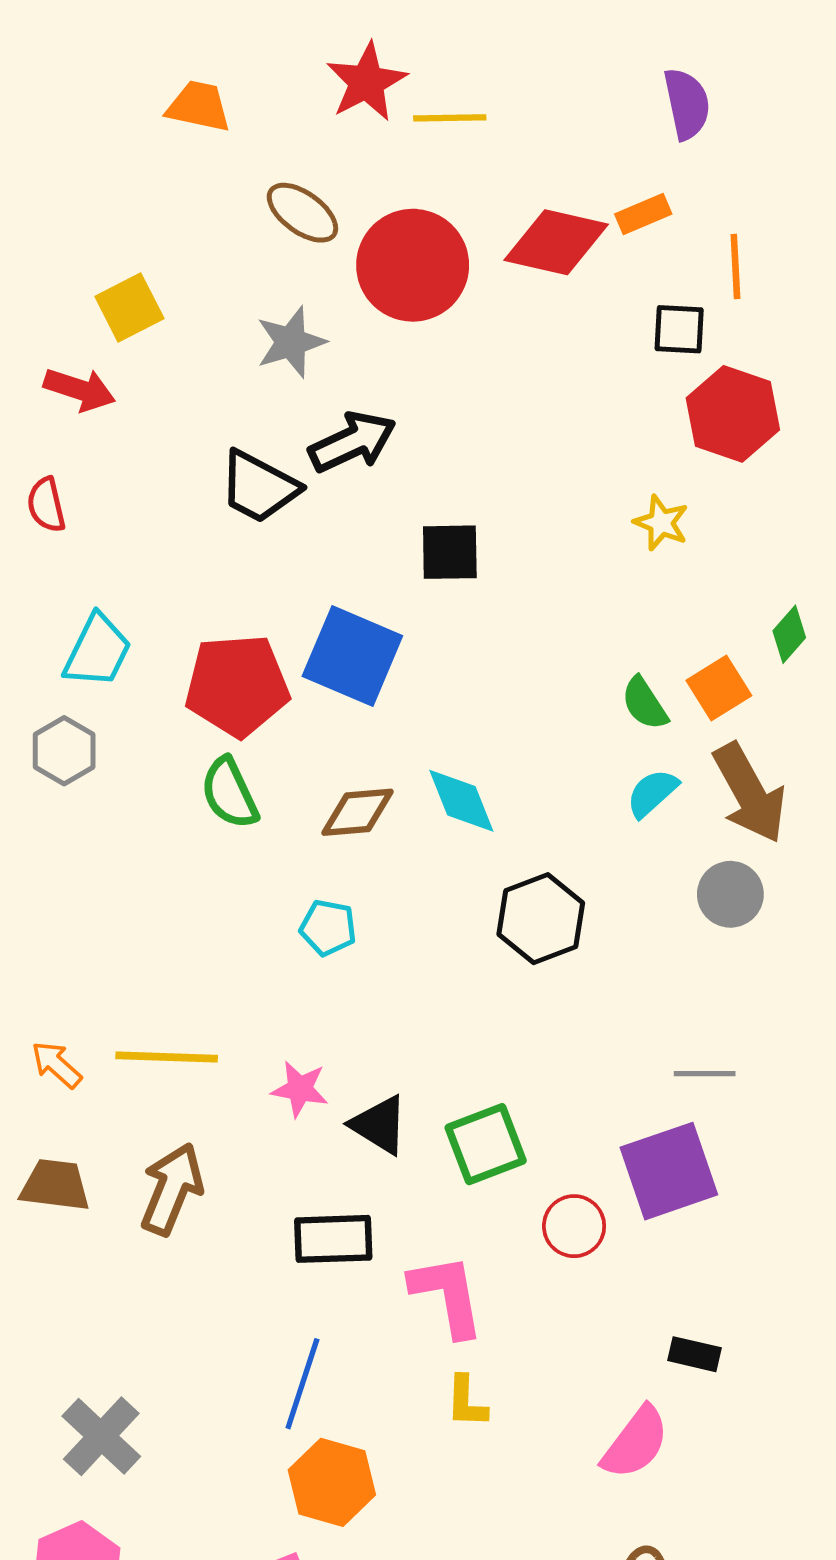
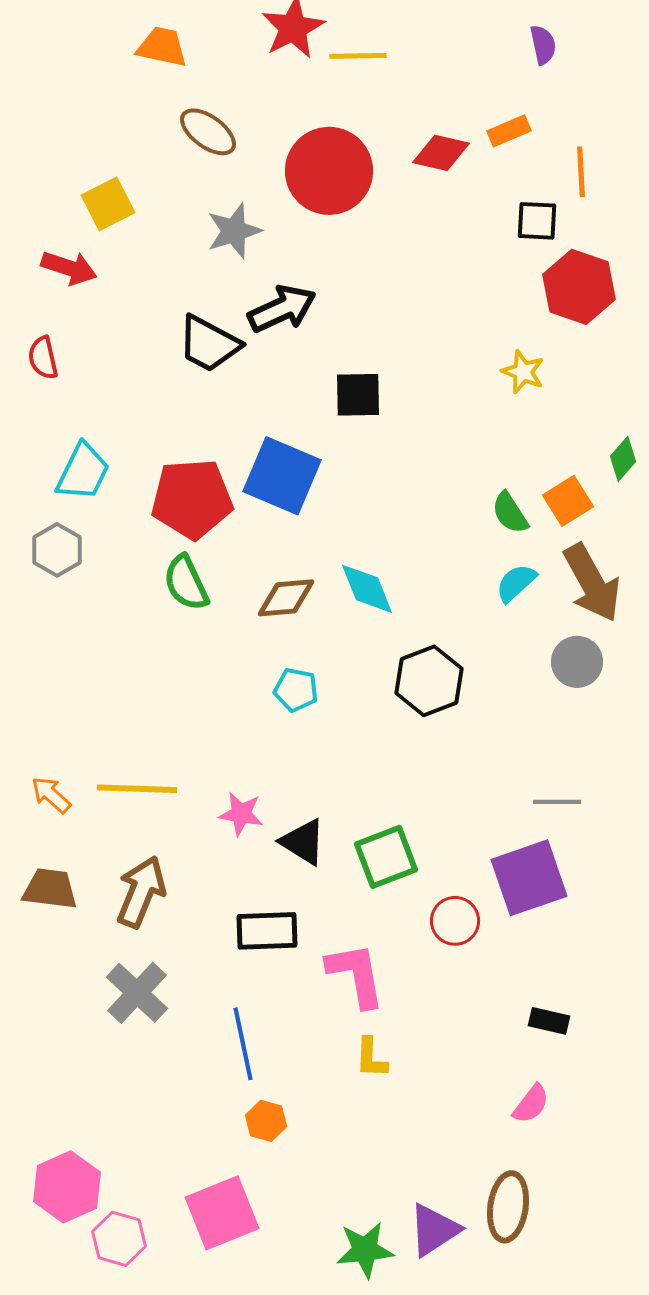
purple semicircle: (687, 104) -> (543, 45), size x0.7
brown ellipse: (302, 213) -> (208, 132), moved
red diamond: (556, 242) -> (441, 153), size x0.7
cyan pentagon: (328, 928) -> (296, 690), moved
blue line: (302, 1384) -> (243, 1044), turned -30
gray cross: (101, 1436) -> (137, 993), moved
pink semicircle: (636, 1443) -> (531, 1104), moved, size x0.7
orange hexagon: (332, 1482) -> (266, 1121), size x0.6

